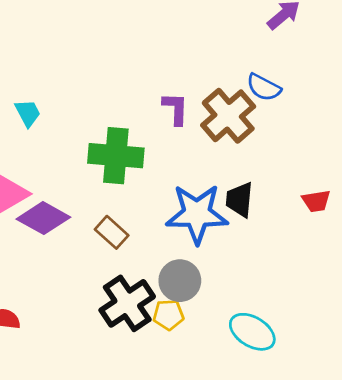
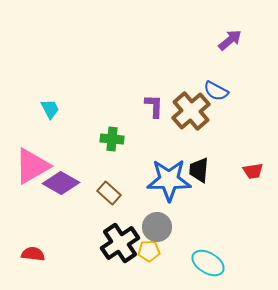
green cross: (116, 156) -> (112, 139), size x0.6

